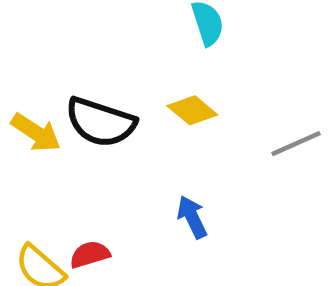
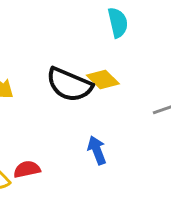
black semicircle: (101, 122) -> (69, 85), moved

